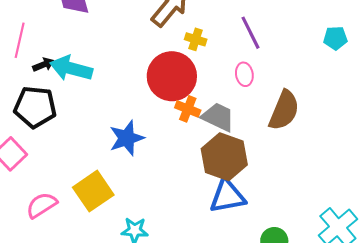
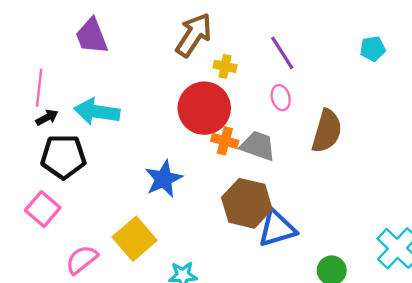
black arrow: (43, 65) -> (47, 117), moved
brown hexagon: (224, 157) -> (247, 203), moved

